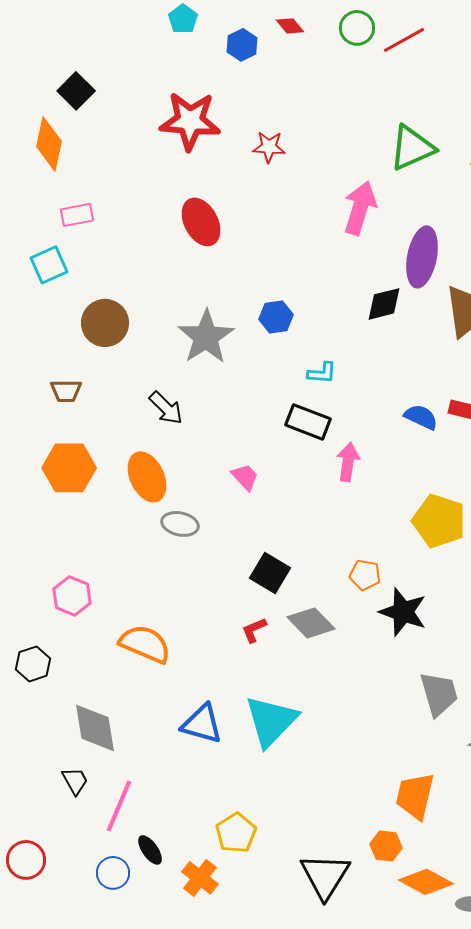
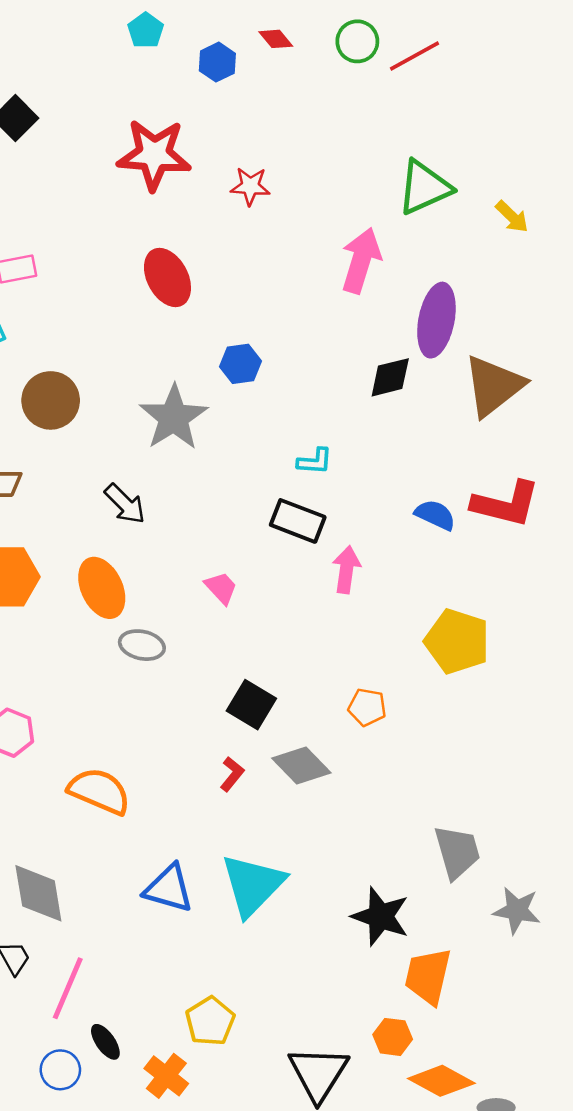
blue hexagon: (276, 317) -> (241, 364), moved
black star: (403, 612) -> (380, 916), moved
red L-shape: (254, 630) -> (232, 774), turned 152

